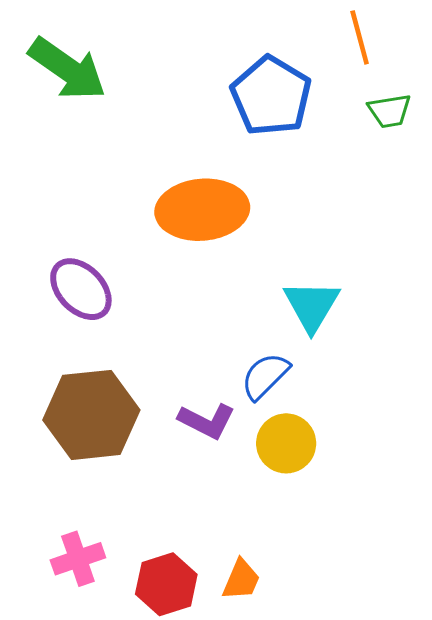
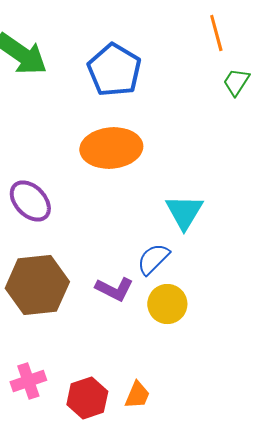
blue pentagon: (271, 96) -> (114, 70), moved
green trapezoid: (390, 111) -> (236, 82), turned 132

